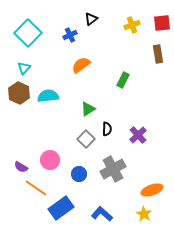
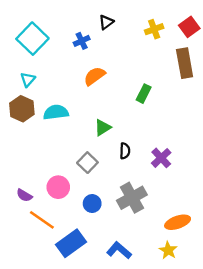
red square: (162, 23) -> (189, 27), turned -30
brown rectangle: (158, 54) -> (185, 63), size x1.4
gray square: (86, 139) -> (87, 163), moved

